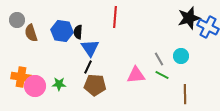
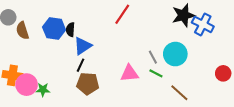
red line: (115, 17) -> (122, 14), moved, turned 30
blue triangle: (90, 48) -> (83, 46), turned 30
cyan circle: (181, 56) -> (175, 54), size x1.5
green star: (59, 84) -> (43, 90), moved
brown line: (185, 94) -> (179, 93), turned -48

